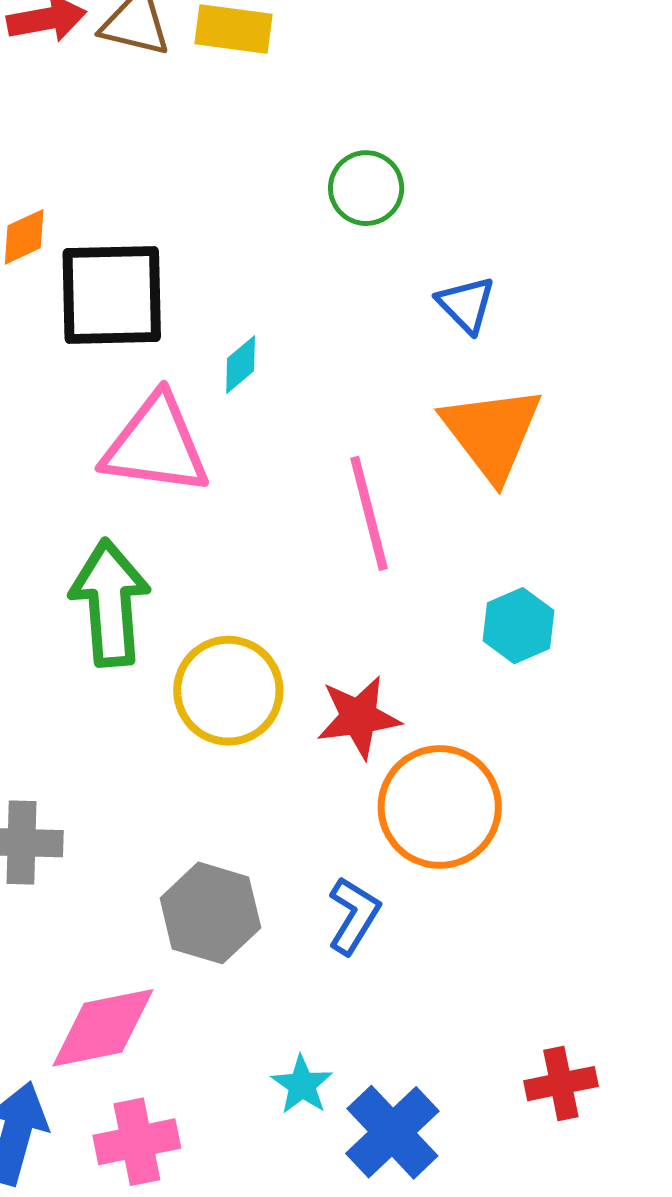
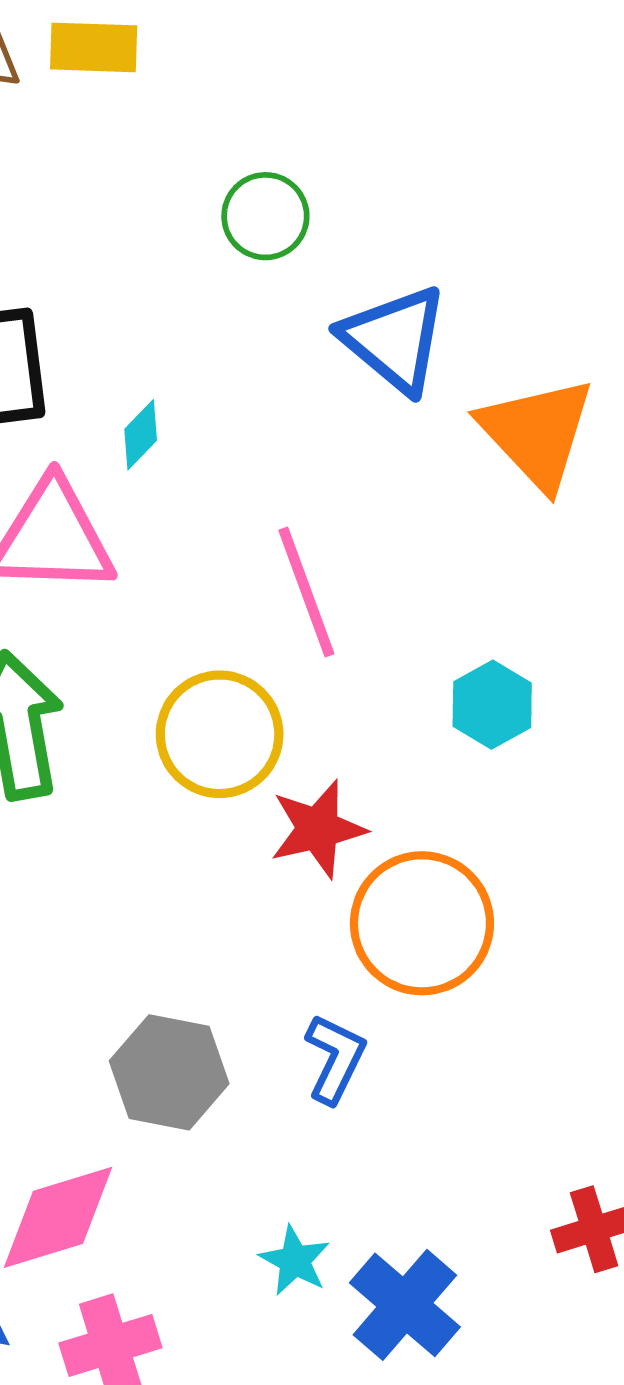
blue triangle: (466, 304) -> (394, 339), size x1.6
orange triangle: (492, 433) -> (537, 433), moved
yellow circle: (228, 691) -> (220, 734), moved

